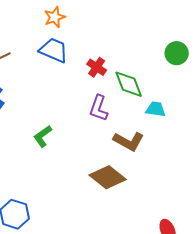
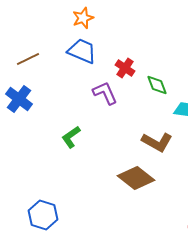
green diamond: (129, 84) -> (157, 85), size x0.7
purple L-shape: (99, 108) -> (105, 93), moved, turned 136

